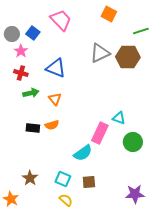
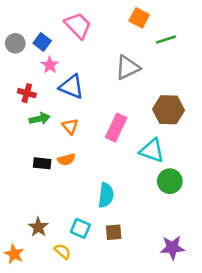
green line: (141, 31) -> (166, 39), moved
pink star: (21, 51) -> (50, 65), moved
brown hexagon: (128, 57) -> (169, 110), moved
cyan triangle: (119, 118) -> (152, 151), size x1.5
pink rectangle: (100, 133) -> (116, 128), moved
cyan semicircle: (83, 153) -> (106, 195), turned -48
yellow semicircle: (66, 200) -> (63, 251), moved

